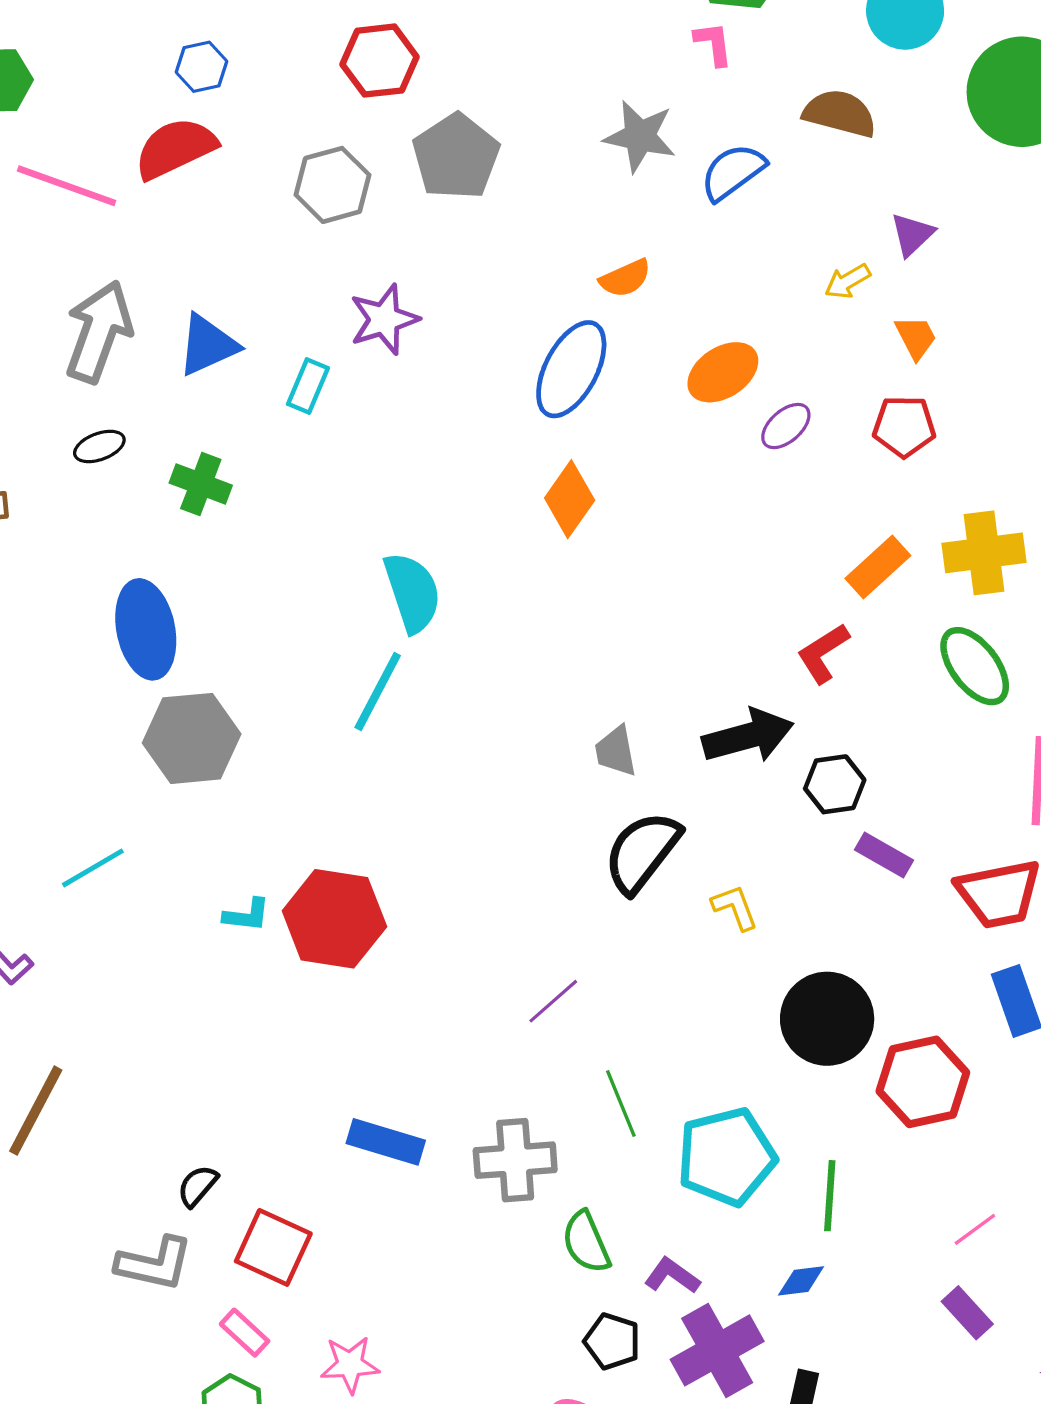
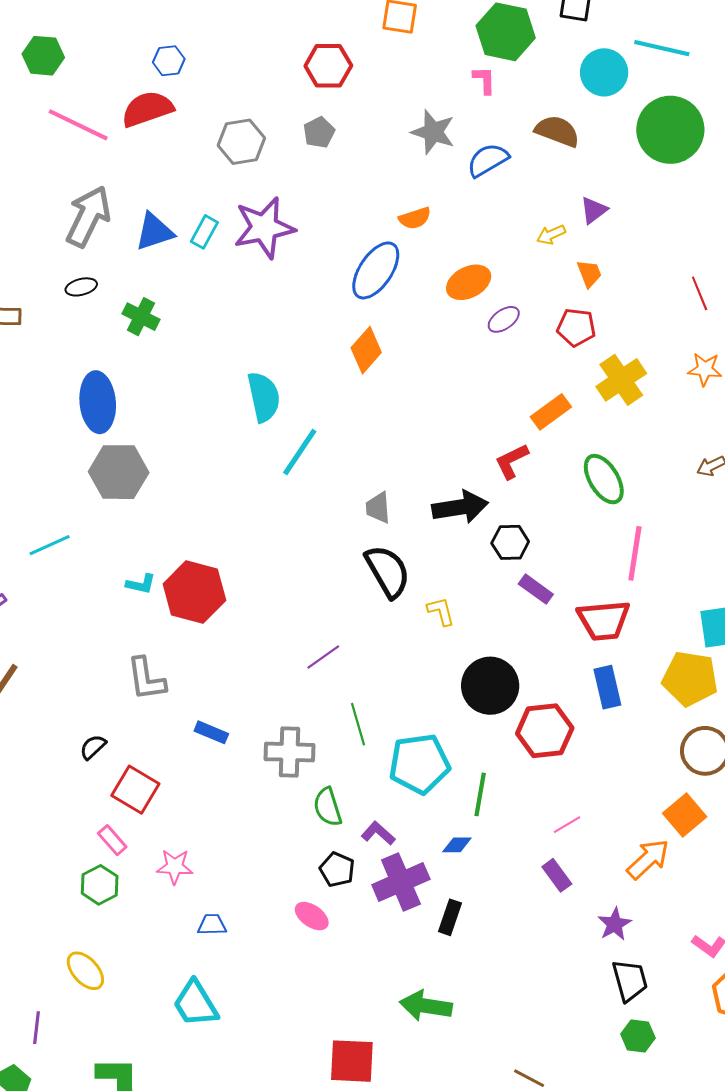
red hexagon: (379, 61) -> (328, 66), moved
gray pentagon: (456, 156) -> (319, 132), size x0.6
purple star: (384, 319) -> (264, 228), size x1.4
cyan rectangle: (308, 386) -> (204, 232), moved
yellow cross: (984, 553) -> (621, 380), moved, turned -33
cyan line: (378, 692) -> (300, 452), moved
black semicircle: (642, 852) -> (388, 571), turned 106
blue rectangle: (386, 1142) -> (211, 732), size x0.7
gray L-shape: (154, 1264) -> (146, 679), moved, turned 63

